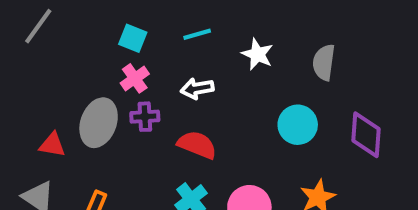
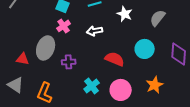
gray semicircle: (324, 62) -> (158, 18), turned 30
purple cross: (145, 117) -> (69, 62), moved
red semicircle: (197, 145) -> (115, 59), moved

